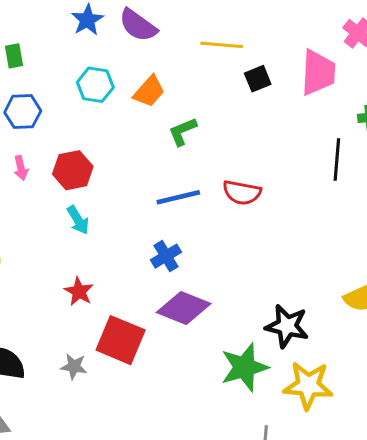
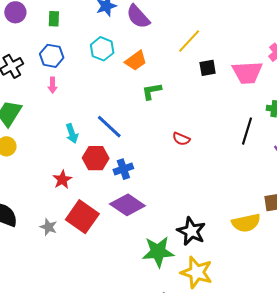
yellow line: (222, 45) -> (189, 41), turned -64
pink trapezoid: (318, 73) -> (247, 73), turned 72
pink arrow: (21, 168) -> (53, 85), moved
red hexagon: (73, 170) -> (96, 158), moved
red semicircle: (242, 192) -> (181, 139), size x0.7
blue line: (178, 197) -> (109, 127), moved, turned 44

